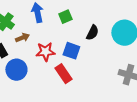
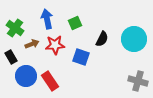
red star: (45, 52) -> (55, 45), moved
red rectangle: (63, 74) -> (50, 81), moved

